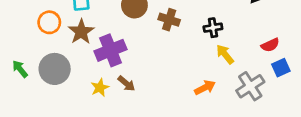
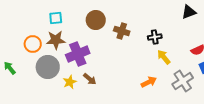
orange circle: (49, 22) -> (33, 44), moved
brown star: (81, 32) -> (56, 40), turned 30
gray circle: (55, 69) -> (48, 67), moved

